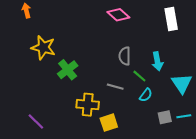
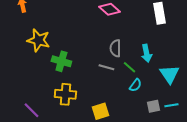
green cross: (68, 70) -> (61, 61), turned -36
gray line: (115, 87) -> (106, 67), moved
yellow cross: (88, 105) -> (65, 94), moved

